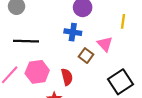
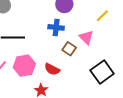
yellow line: (123, 21) -> (102, 16), turned 40
red semicircle: (67, 77) -> (52, 69), turned 133

